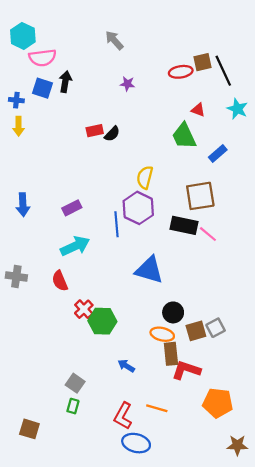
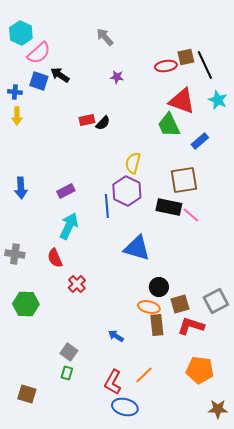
pink semicircle: (42, 58) -> (39, 53), turned -35
black arrow: (65, 82) -> (60, 75), turned -66
red triangle: (198, 110) -> (182, 101), size x2.0
cyan arrow: (75, 246) -> (69, 226), turned -40
green hexagon: (102, 321) -> (26, 304), moved
gray square: (216, 328) -> (216, 301), moved, size x1.4
red L-shape: (186, 370) -> (191, 326), moved
orange line: (157, 408) -> (144, 375), turned -60

